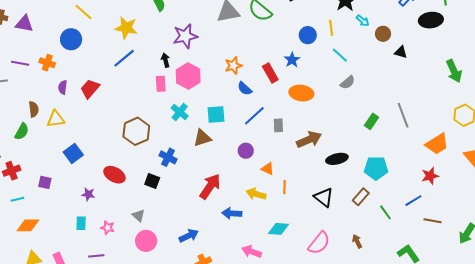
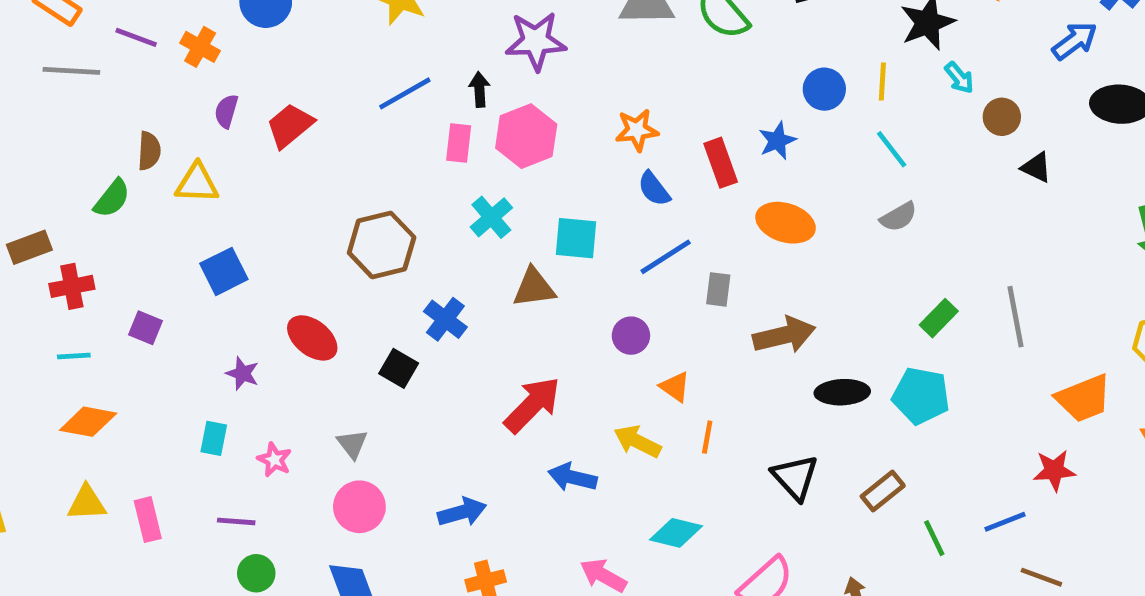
blue line: (124, 58) -> (405, 93), moved
cyan pentagon: (376, 168) -> (921, 396), moved

